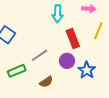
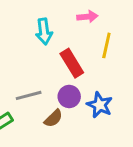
gray line: (39, 55) -> (29, 95), turned 30
brown semicircle: (46, 82) -> (53, 118), moved

